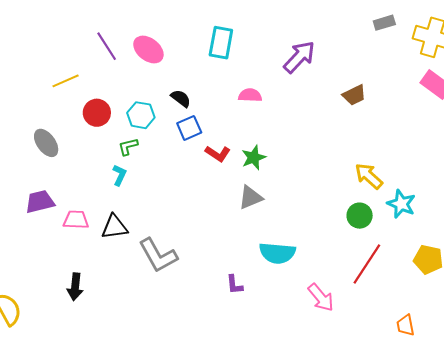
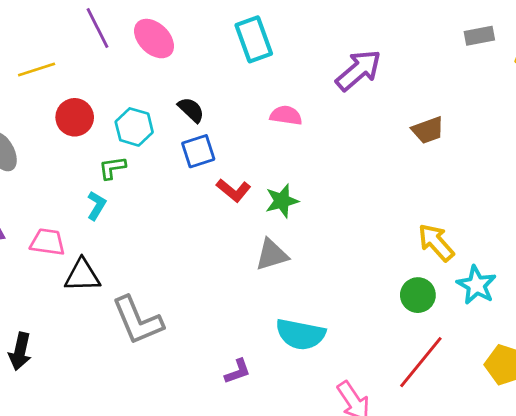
cyan rectangle: (221, 43) -> (254, 39), turned -36
pink trapezoid: (76, 220) -> (48, 242), moved
purple L-shape: (234, 285) -> (238, 371), turned -110

